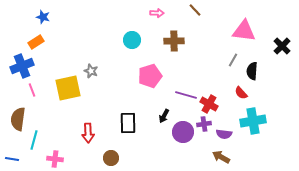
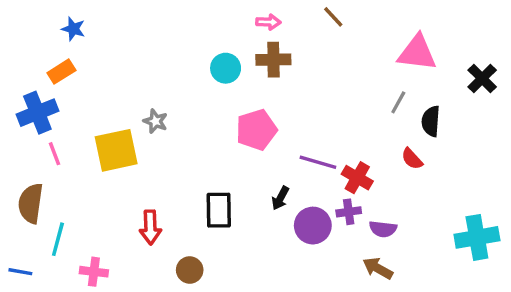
brown cross: (174, 41) -> (273, 60), moved
cyan cross: (253, 121) -> (477, 237), moved

